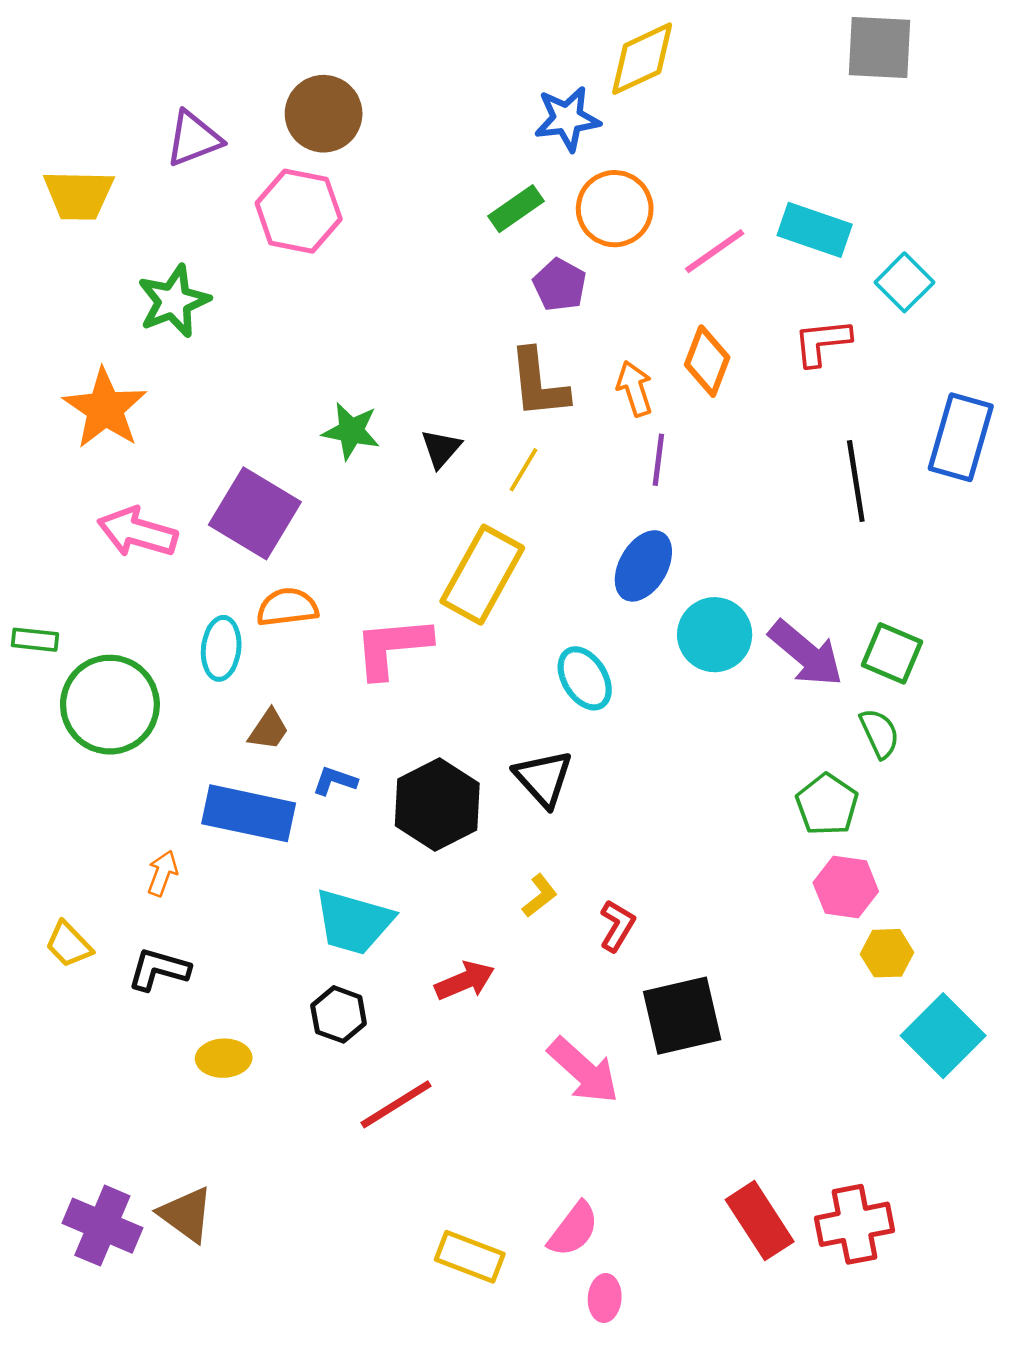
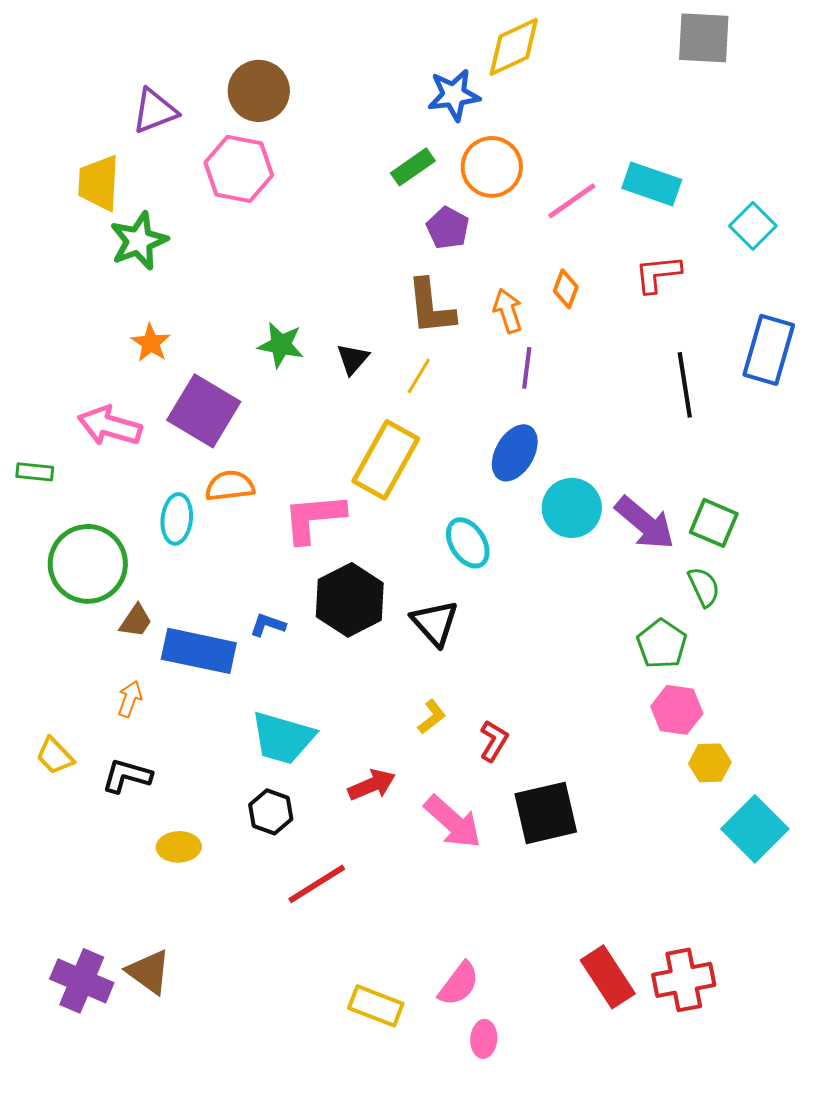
yellow trapezoid: (79, 195) -> (99, 183), moved, turned 92
cyan square: (904, 282) -> (753, 226), moved
orange diamond: (707, 361) -> (566, 289), size x0.7
orange star: (105, 409) -> (151, 343), moved, size x0.6
green rectangle: (35, 640) -> (35, 472), moved
brown trapezoid: (269, 730) -> (136, 621), moved
black hexagon: (437, 805) -> (350, 600), moved
pink arrow: (583, 1071) -> (453, 822), moved

